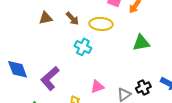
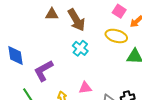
brown arrow: (72, 18) -> (76, 20), size x1.6
yellow ellipse: (101, 24) -> (116, 36), moved

